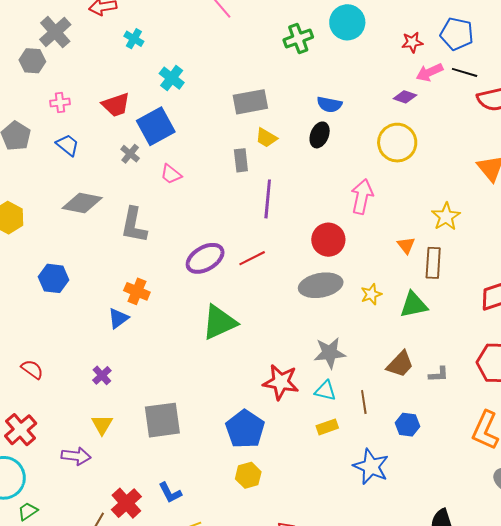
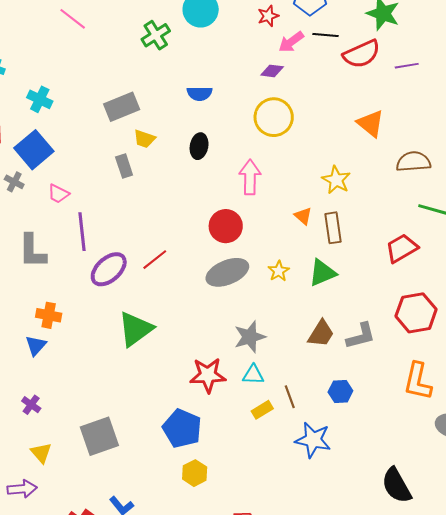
black ellipse: (320, 135) -> (199, 146), moved
purple line: (268, 199) -> (82, 232), moved
gray L-shape: (439, 374) -> (361, 336), size x1.5
brown line: (364, 402) -> (290, 397), moved

